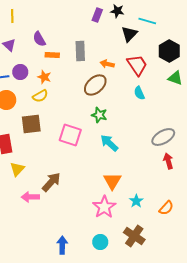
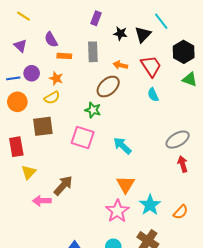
black star: (117, 11) -> (120, 33), moved
purple rectangle: (97, 15) -> (96, 18), moved
yellow line: (12, 16) -> (23, 16), turned -56
cyan line: (147, 21) -> (161, 21), turned 36
green star: (99, 115) -> (93, 110), moved
cyan star: (136, 201) -> (150, 205), size x1.5

